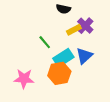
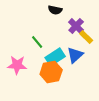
yellow rectangle: (74, 30) -> (86, 37), moved, turned 72
pink star: (24, 79) -> (17, 65), moved

